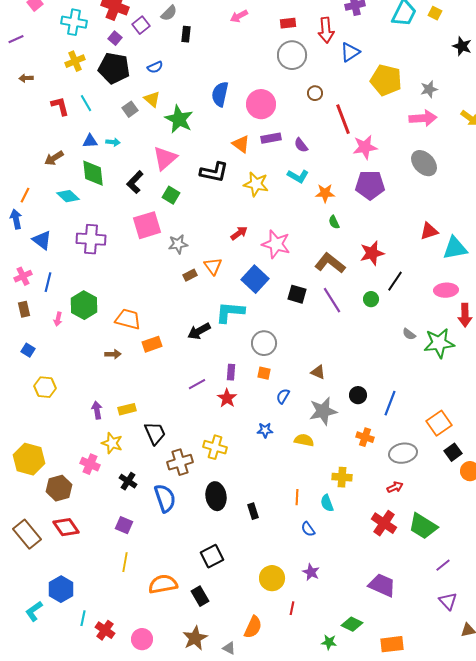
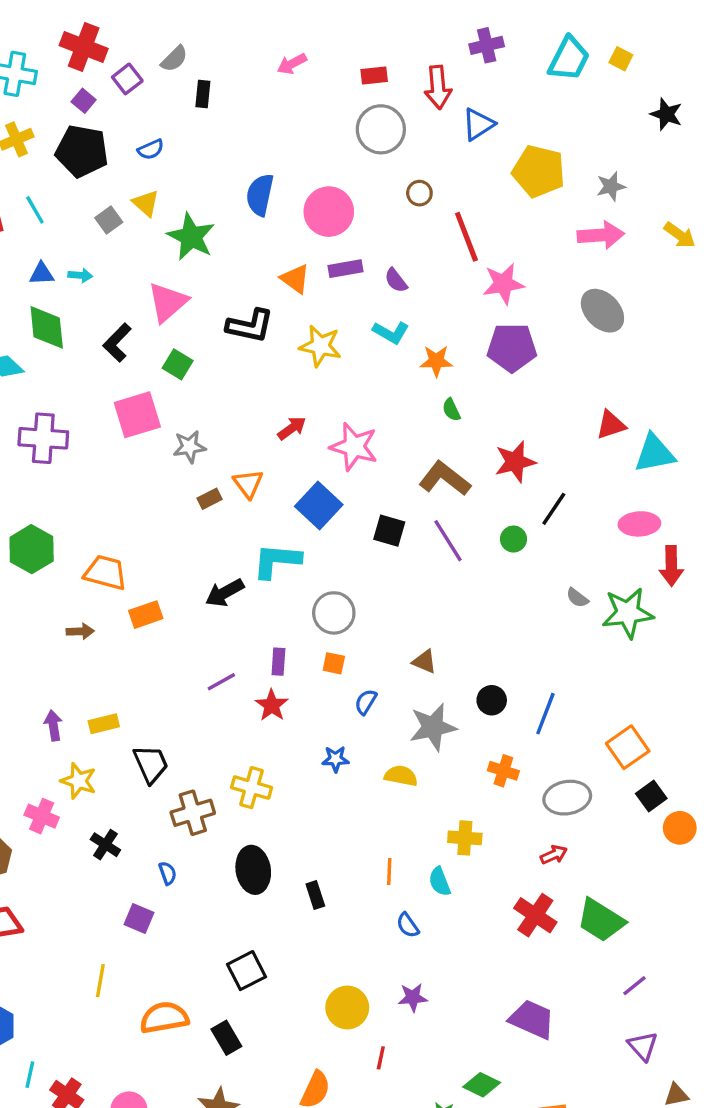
blue semicircle: (165, 498) -> (168, 873), size x0.5
purple square: (124, 525) -> (139, 919), moved
purple star: (311, 572) -> (413, 997), turned -30

